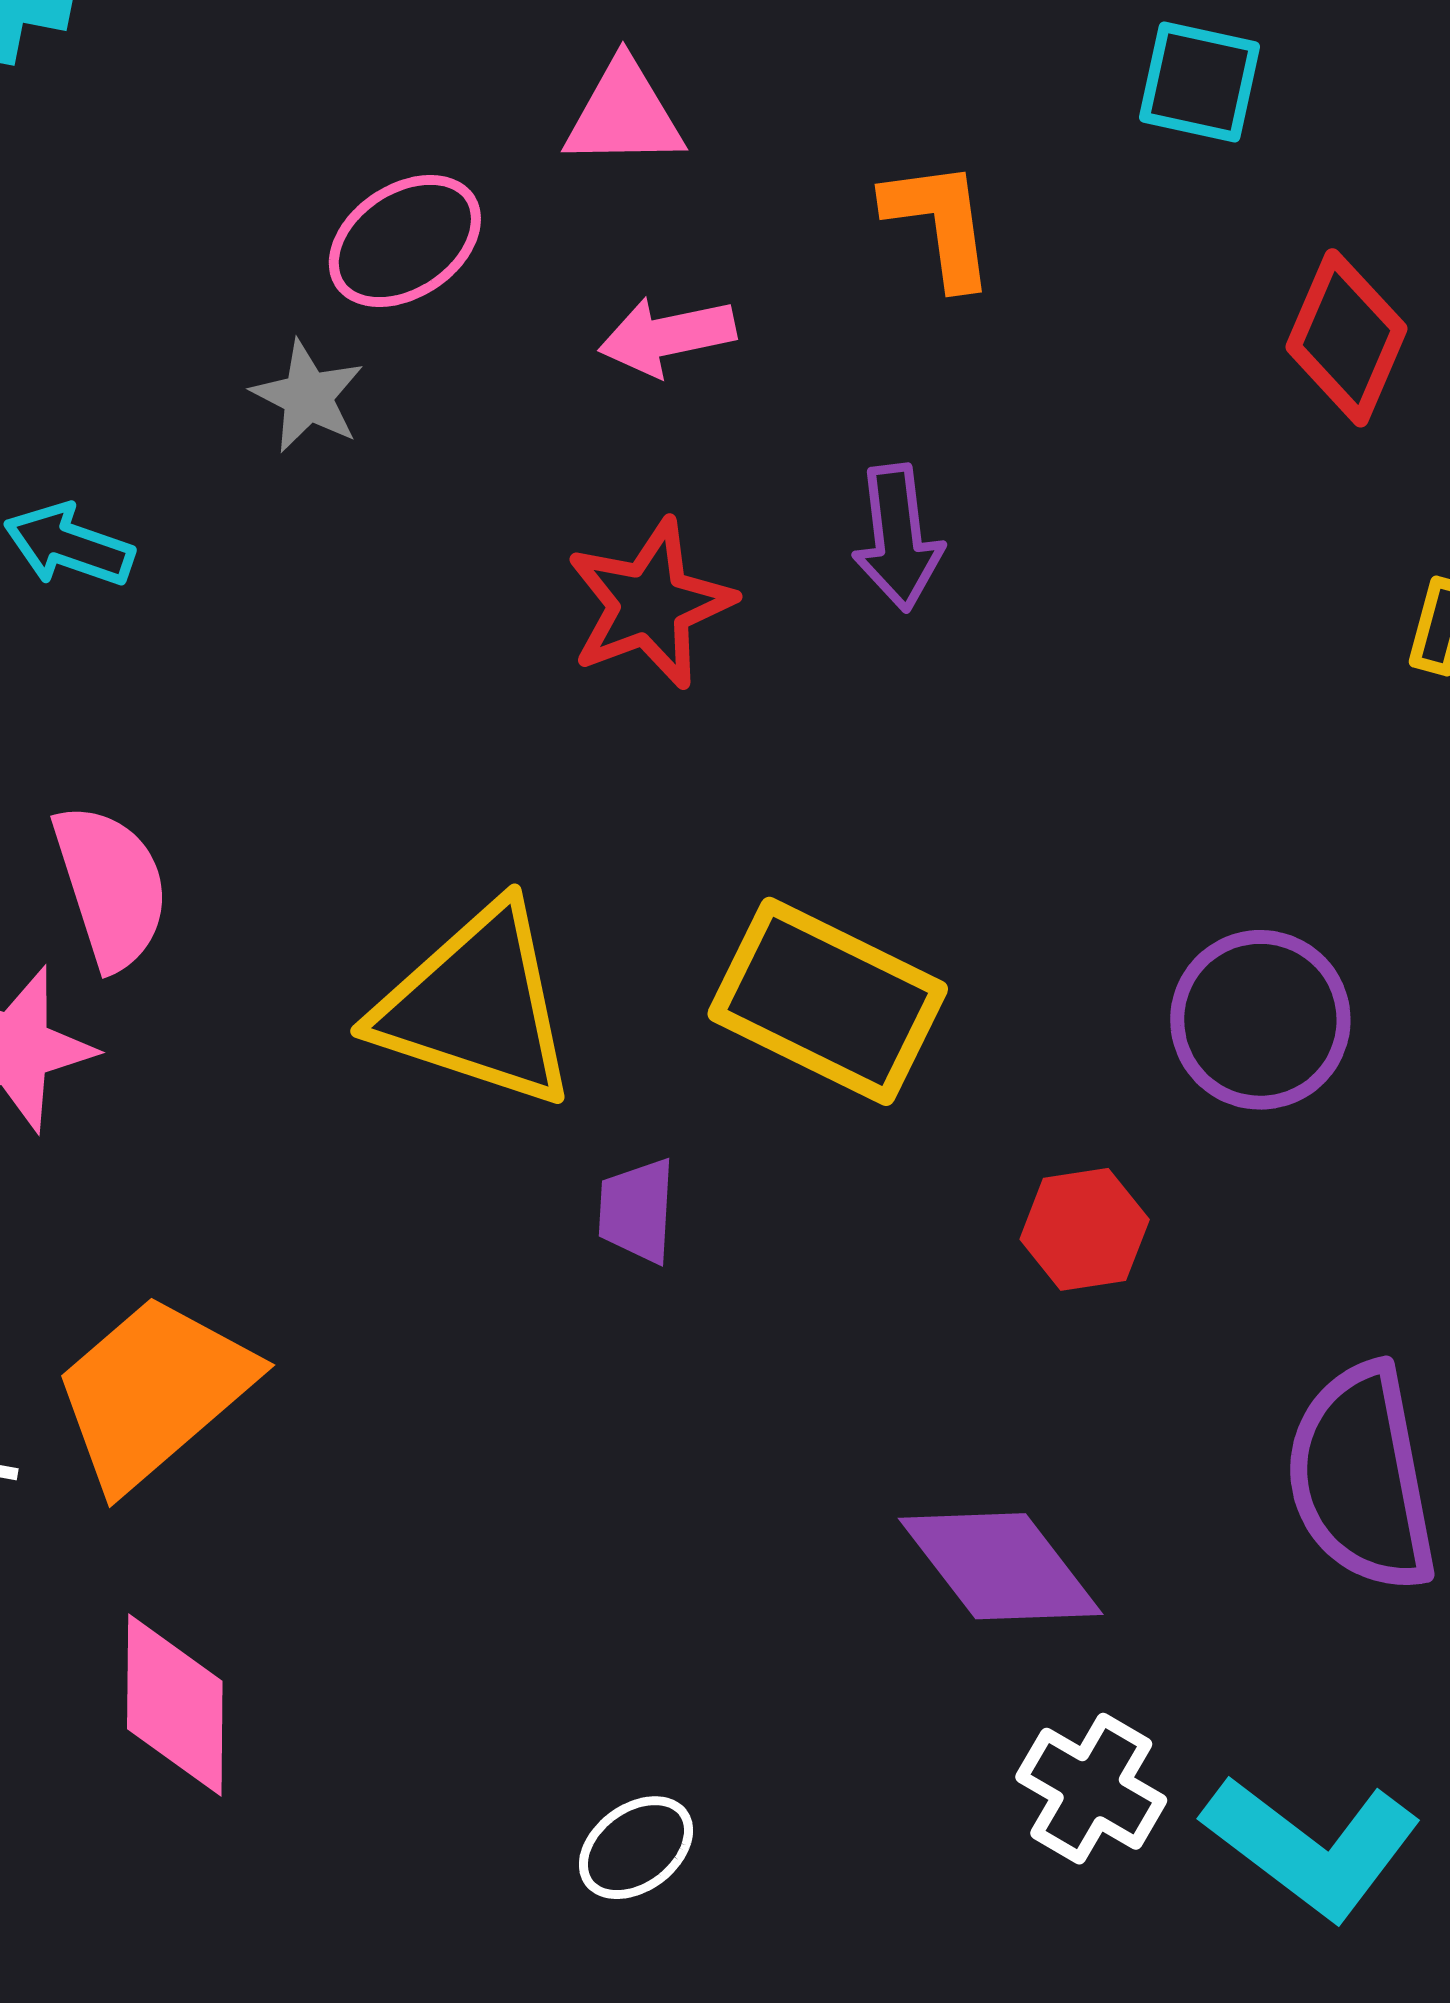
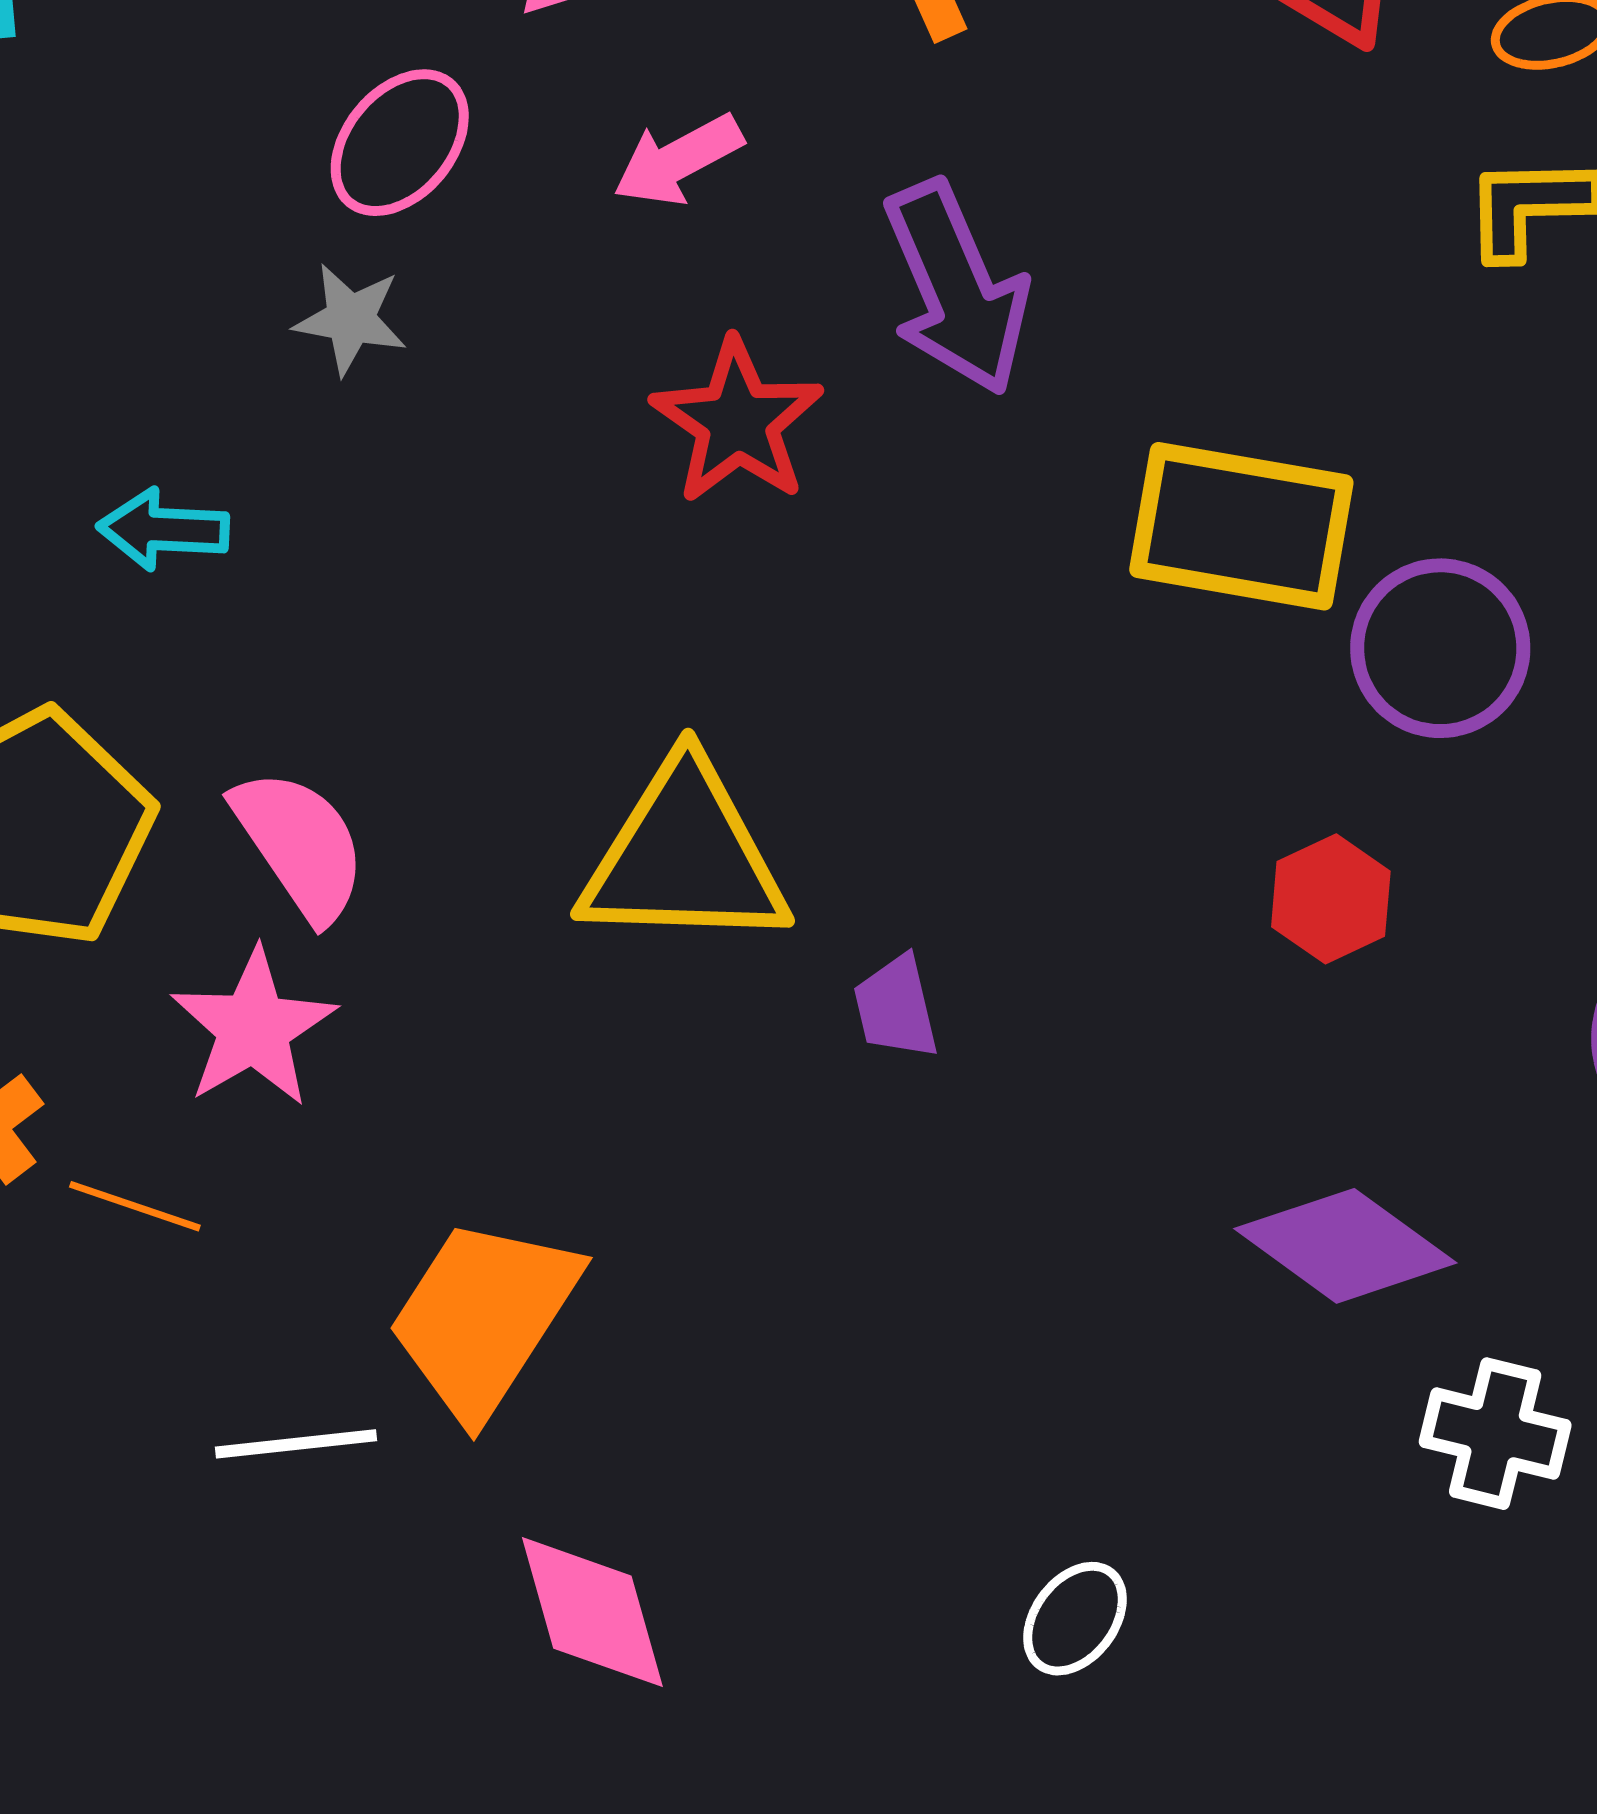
purple arrow: (898, 538) -> (956, 288), size x1.5
yellow rectangle: (828, 1001) -> (1241, 526), moved

